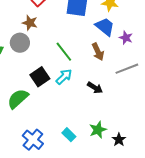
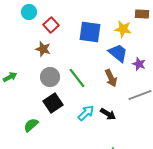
gray circle: (20, 43) -> (50, 77), moved
cyan arrow: (64, 77) -> (86, 113), moved
green semicircle: (18, 99) -> (31, 125), size x0.7

